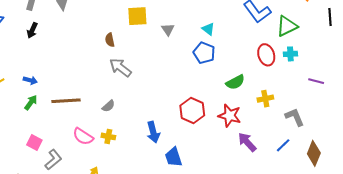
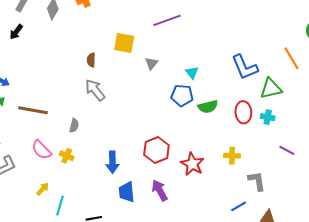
blue pentagon: (204, 53) -> (182, 95), turned -30
green semicircle: (235, 82) -> (208, 107), moved
gray semicircle: (108, 106) -> (74, 125), turned -48
purple arrow: (247, 142) -> (160, 190), moved

